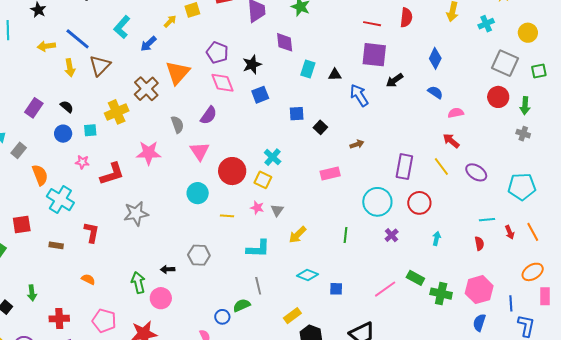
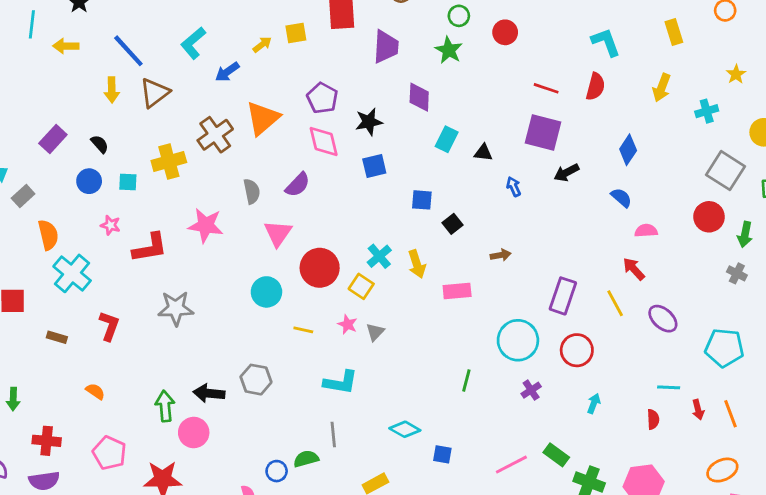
yellow arrow: (46, 46) -> (66, 46), moved
blue arrow: (359, 95) -> (514, 187), size x0.6
yellow arrow: (298, 235) -> (417, 264), moved, turned -72
black arrow: (168, 269) -> (209, 393), size x1.5

